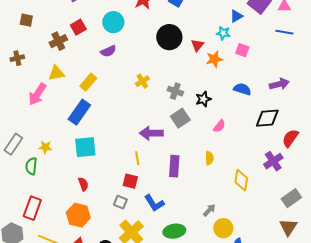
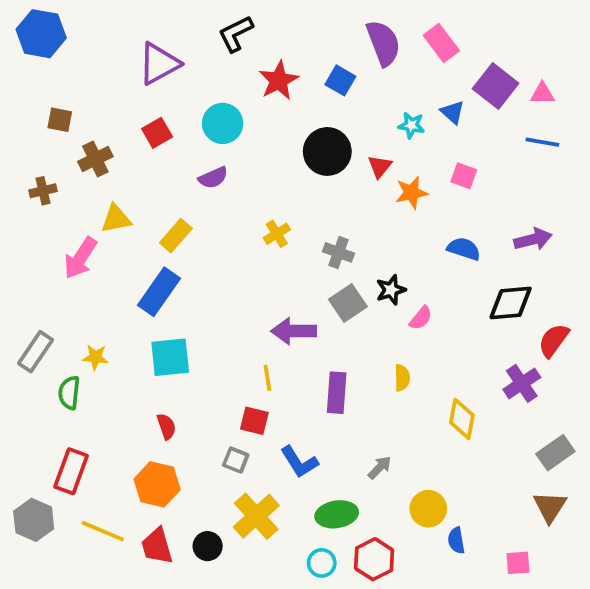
blue triangle: (236, 16) -> (453, 112), turned -48
cyan star: (223, 33) -> (411, 125), moved
brown cross: (58, 41) -> (95, 159), moved
black star: (203, 99) -> (391, 290), moved
gray arrow: (209, 210) -> (380, 468), moved

